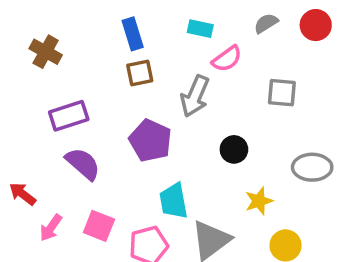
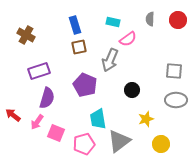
gray semicircle: (266, 23) -> (150, 19), turned -56
gray square: (282, 93) -> (174, 71), moved
purple semicircle: (83, 164) -> (47, 98), turned 65
pink arrow: (51, 228) -> (37, 122), moved

